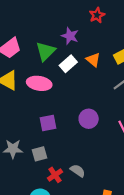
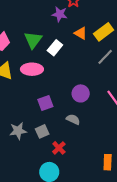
purple star: (70, 36) -> (60, 14), moved
orange triangle: (93, 60) -> (81, 33), moved
gray semicircle: (78, 171) -> (73, 119), moved

